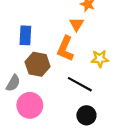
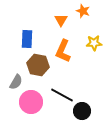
orange triangle: (76, 24) -> (61, 20), moved
yellow star: (100, 59) -> (94, 43), moved
black line: (80, 84) -> (62, 95), moved

